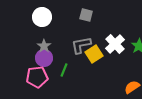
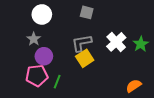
gray star: (44, 46) -> (34, 39), moved
yellow square: (94, 54) -> (85, 58), moved
green line: (64, 70) -> (57, 82), moved

